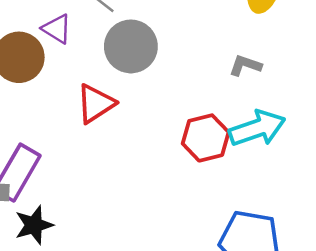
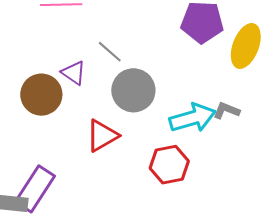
cyan arrow: (257, 128) -> (193, 118), moved
red hexagon: (206, 138) -> (169, 165), moved

